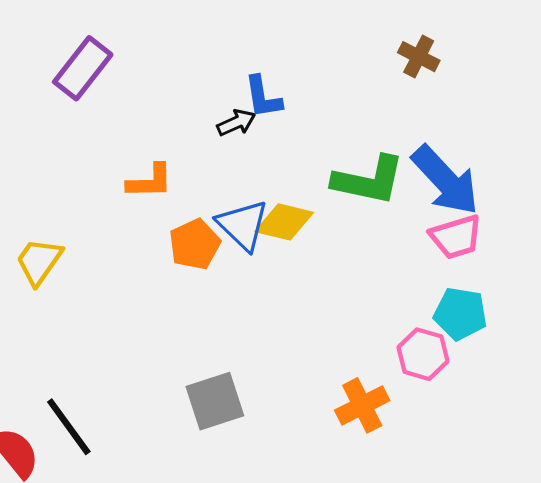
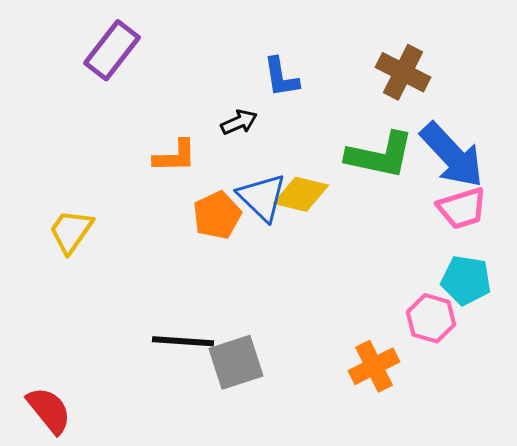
brown cross: (419, 57) -> (403, 72), moved, size x1.4
black arrow: (236, 123) -> (239, 122), moved
black line: (69, 427) -> (183, 341), moved, turned -50

